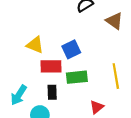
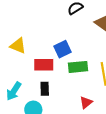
yellow triangle: (35, 45) -> (18, 46), moved
green rectangle: (77, 77) -> (78, 67), moved

